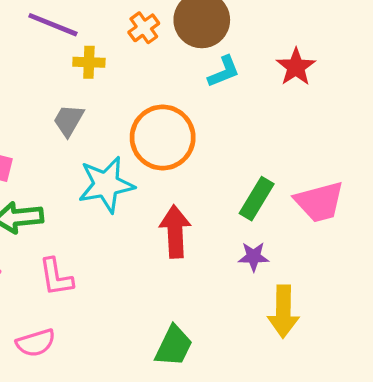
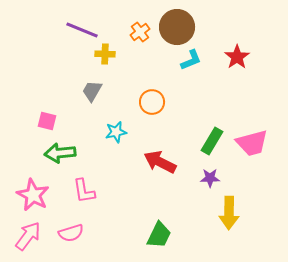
orange circle: (163, 137) -> (152, 102), size x0.6
cyan star: (106, 185) -> (116, 132), size x0.6
red arrow: (175, 232) -> (160, 162), turned -60

